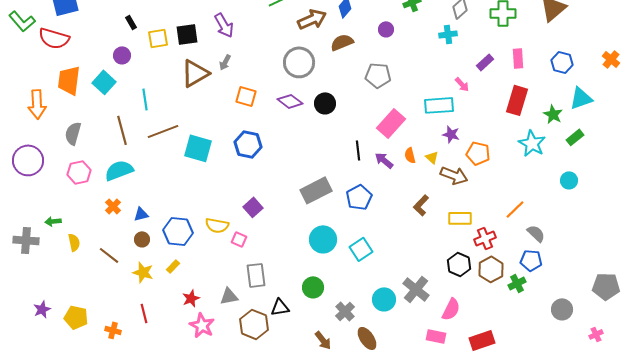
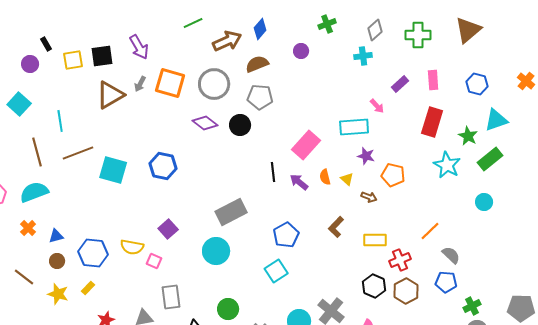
purple circle: (122, 55) -> (30, 64), moved
gray pentagon: (378, 75) -> (260, 97), moved
orange square: (246, 96) -> (170, 83), moved, size x1.4
green rectangle: (575, 137) -> (490, 159), size x1.4
brown arrow: (454, 175) -> (369, 197), size x0.6
blue pentagon: (359, 197) -> (286, 235), moved
cyan circle: (323, 239) -> (216, 251), moved
green cross: (517, 283) -> (472, 306), moved

